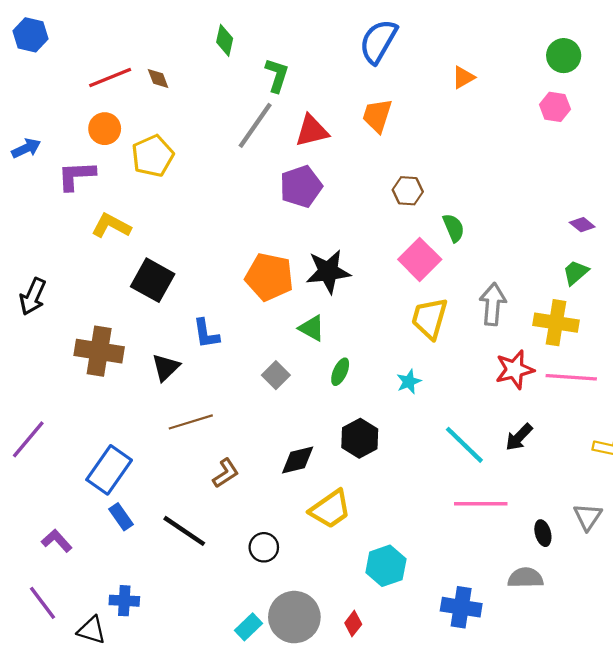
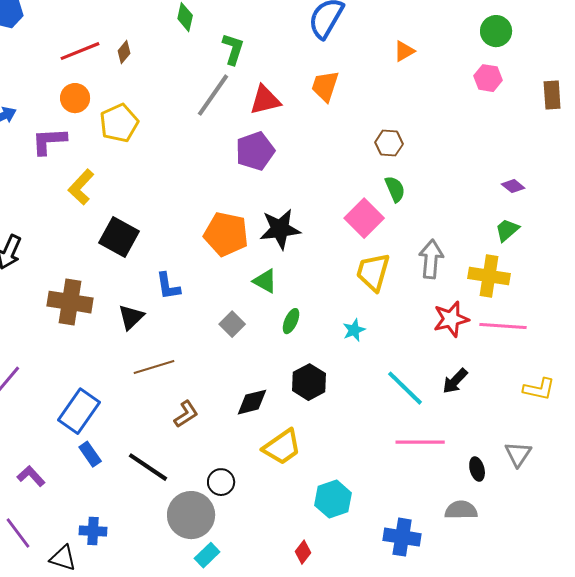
brown diamond: (158, 78) -> (124, 52), turned 60
brown hexagon: (408, 191) -> (389, 143), moved
yellow L-shape: (111, 226) -> (81, 187), turned -75
gray circle: (294, 617) -> (191, 515), moved

